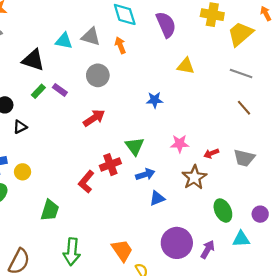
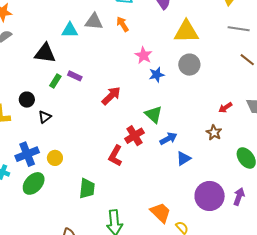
yellow triangle: (186, 66) -> (186, 32), size x1.5
gray circle: (98, 75) -> (189, 65), moved
blue star: (155, 100) -> (157, 75), moved
pink star: (180, 144) -> (143, 55), moved, turned -30
brown star: (194, 177) -> (214, 133), size x0.7

